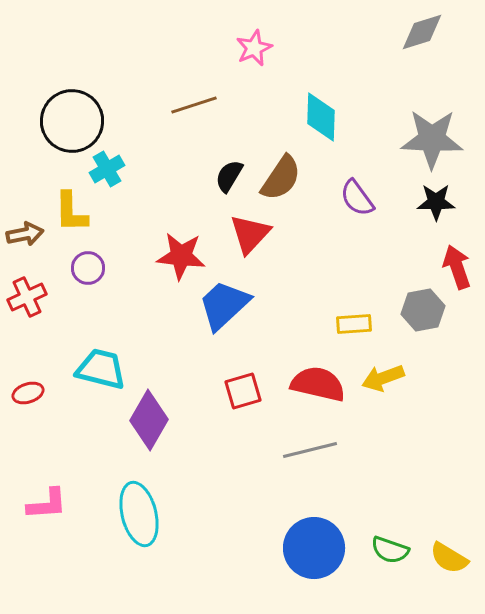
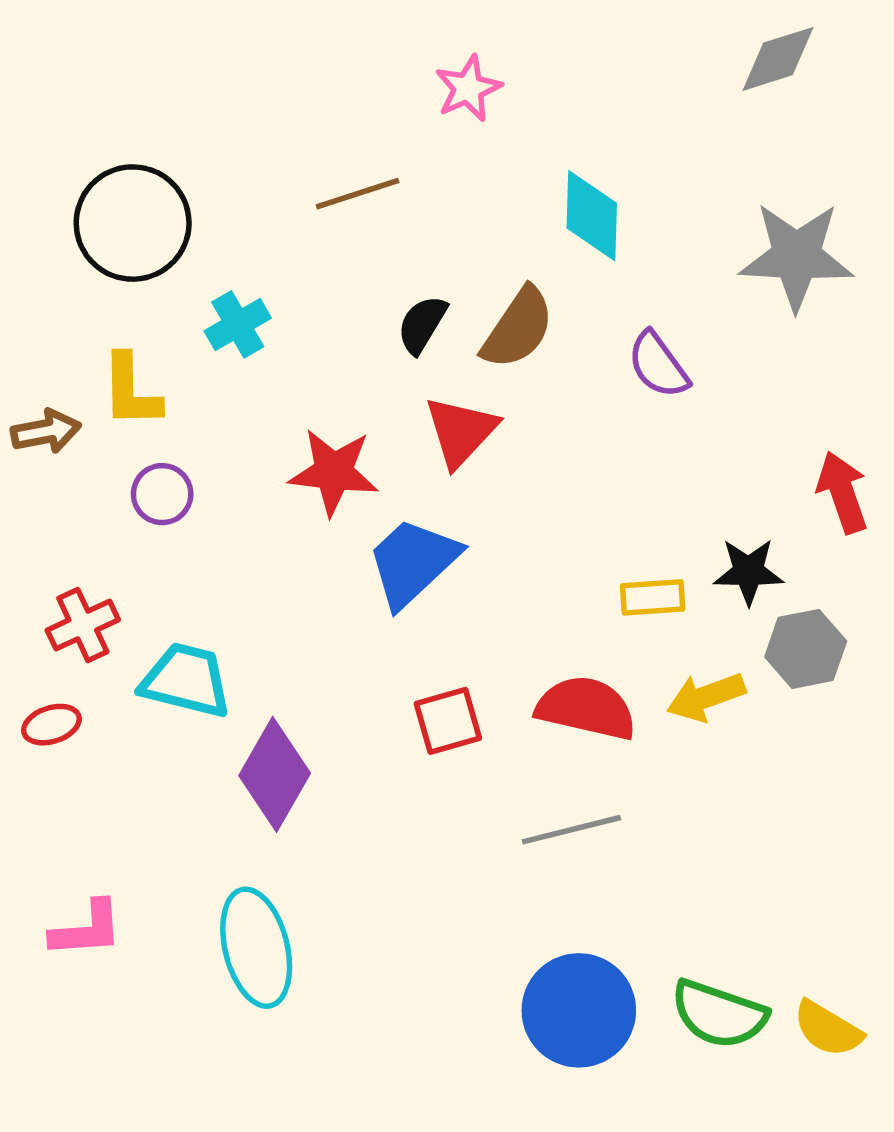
cyan cross: (107, 169) -> (238, 324), moved
black star: (436, 202) -> (748, 572), moved
red cross: (27, 297) -> (83, 625), moved
gray hexagon: (423, 310) -> (806, 649), moved
green semicircle: (390, 550) -> (719, 1014), size x1.4

